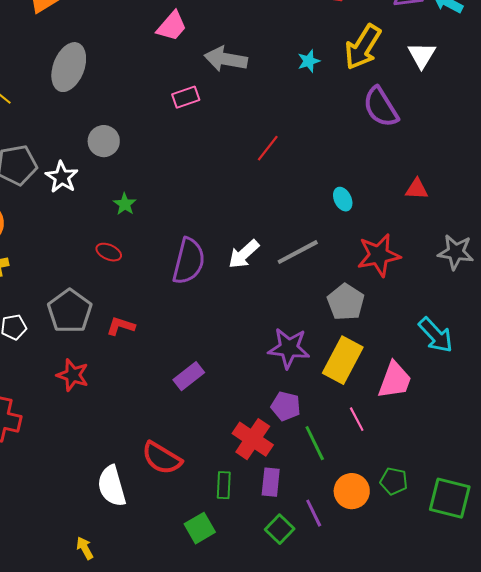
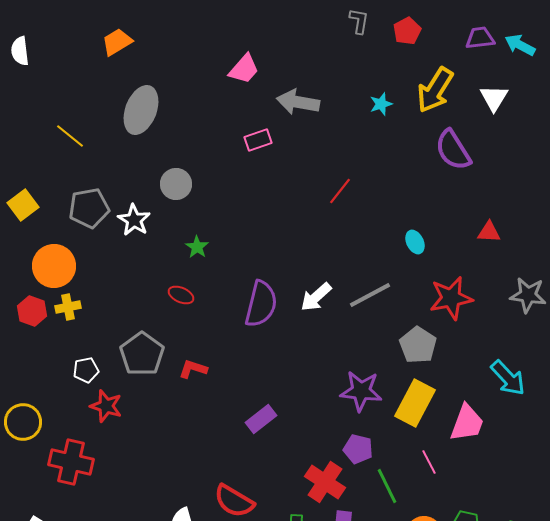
red star: (73, 375) -> (106, 406), moved

